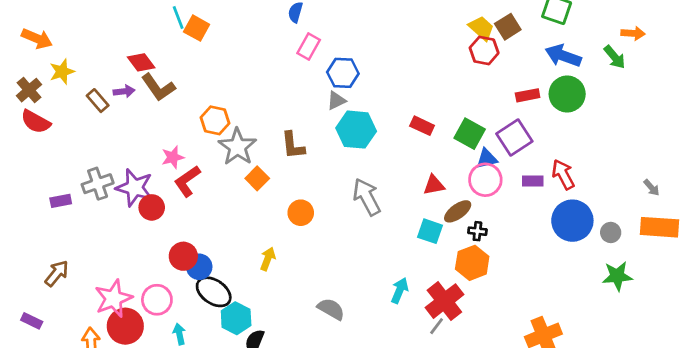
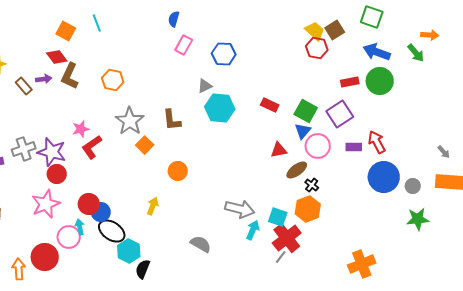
cyan line: (178, 17) -> (97, 23), moved
orange square: (197, 28) -> (66, 31), moved
blue hexagon: (343, 73) -> (224, 54), moved
brown L-shape: (158, 87) -> (70, 76), turned 60
orange hexagon: (215, 120) -> (113, 80), moved
blue triangle: (487, 159) -> (303, 131), moved, turned -36
gray arrow: (367, 197) -> (240, 209), moved, turned 132
red circle: (152, 207) -> (57, 174), moved
cyan square: (430, 231) -> (278, 217), moved
black cross: (477, 231) -> (312, 185), turned 32
pink star: (113, 298) -> (46, 204), moved
cyan arrow: (179, 334) -> (80, 227), moved

